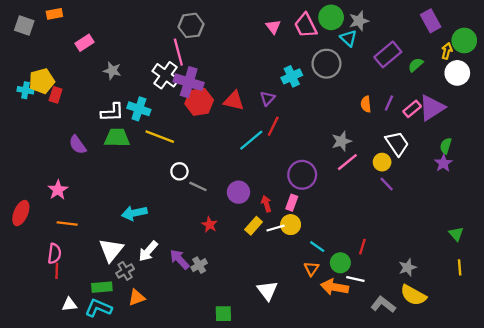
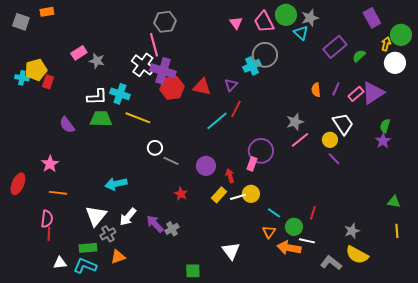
pink rectangle: (85, 43) -> (79, 53), moved
gray circle: (326, 64) -> (265, 55), moved
pink rectangle: (292, 203) -> (252, 164), moved
green triangle: (456, 234) -> (394, 202), turned -40

